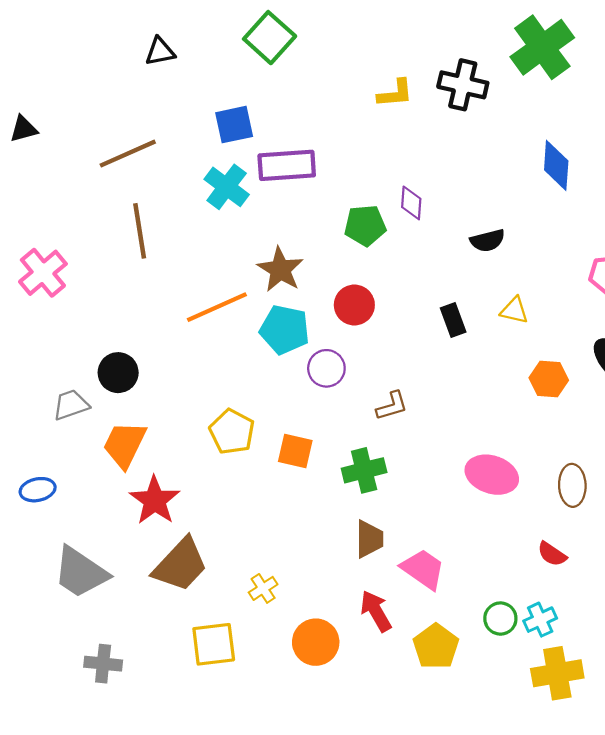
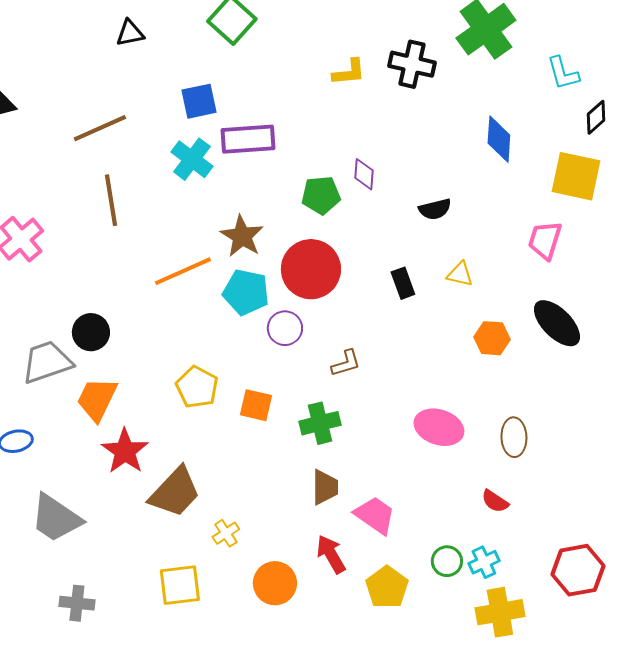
red circle: (354, 305) -> (311, 269), size x1.6
gray trapezoid: (71, 405) -> (47, 362), size x1.5
brown trapezoid: (180, 565) -> (175, 492), moved

